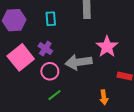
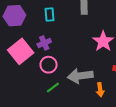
purple cross: (45, 49) -> (44, 43), turned 32
gray arrow: (79, 62) -> (80, 76), moved

